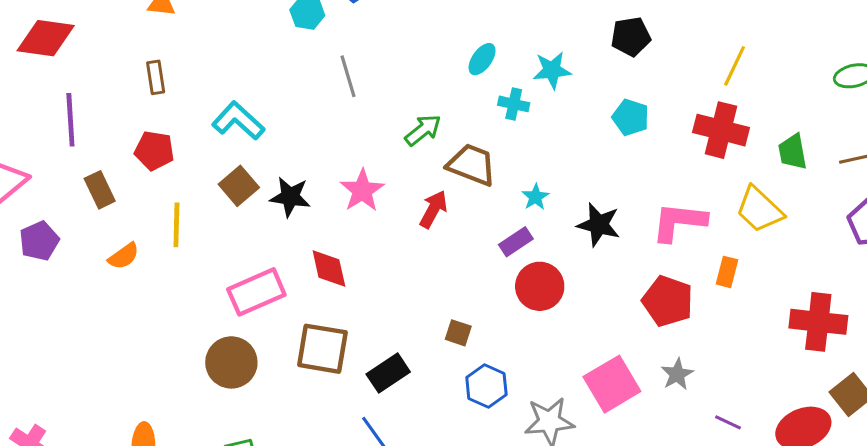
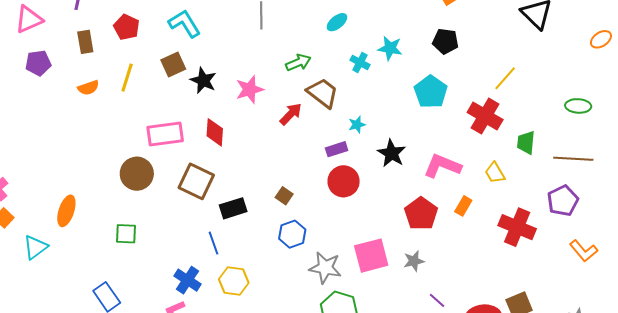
cyan ellipse: (482, 59) -> (337, 22), moved
cyan pentagon: (631, 117) -> (431, 92), size x1.4
yellow trapezoid: (759, 210) -> (495, 173), size x0.7
red cross: (818, 322) -> (517, 227), moved

